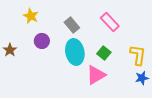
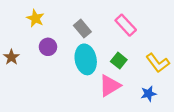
yellow L-shape: (138, 55) -> (158, 63), turned 135
blue star: (142, 78) -> (149, 94), moved

